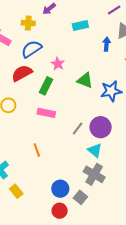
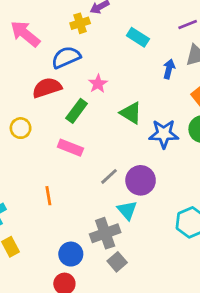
yellow cross: (28, 23) -> (80, 23), moved, turned -32
cyan rectangle: (80, 25) -> (138, 37), turned 35
gray cross: (94, 174) -> (105, 233), moved, turned 30
gray square: (80, 197) -> (117, 262), moved

